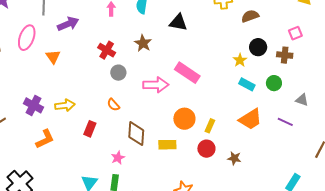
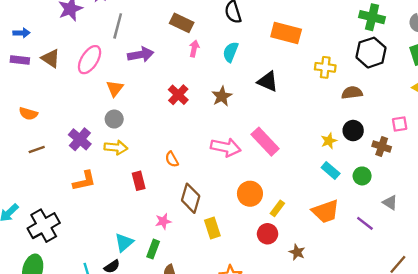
gray circle: (118, 73) -> (114, 119), moved
red rectangle: (90, 129) -> (139, 181), turned -49
yellow rectangle: (167, 145) -> (212, 228), moved, turned 60

